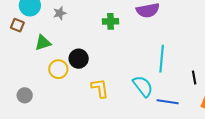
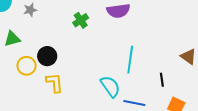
green cross: (111, 21) -> (81, 20), turned -35
yellow L-shape: (100, 88) -> (54, 83), moved

